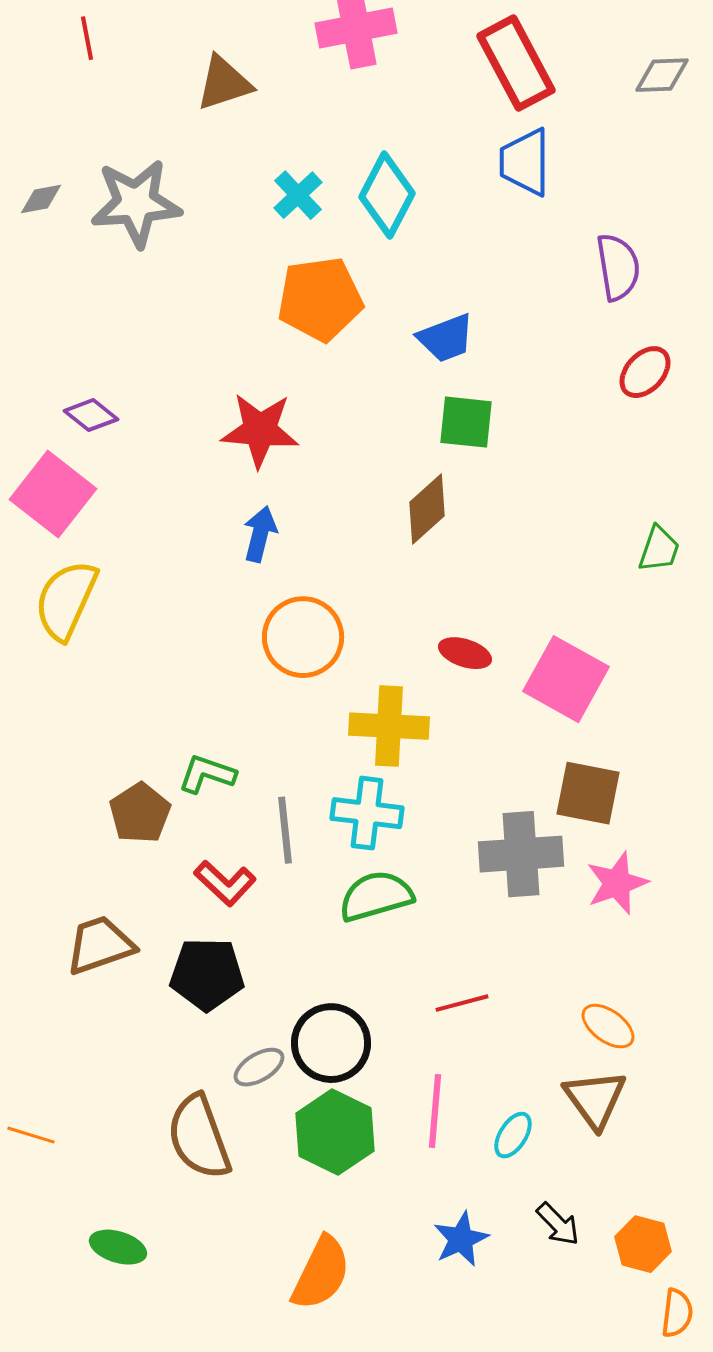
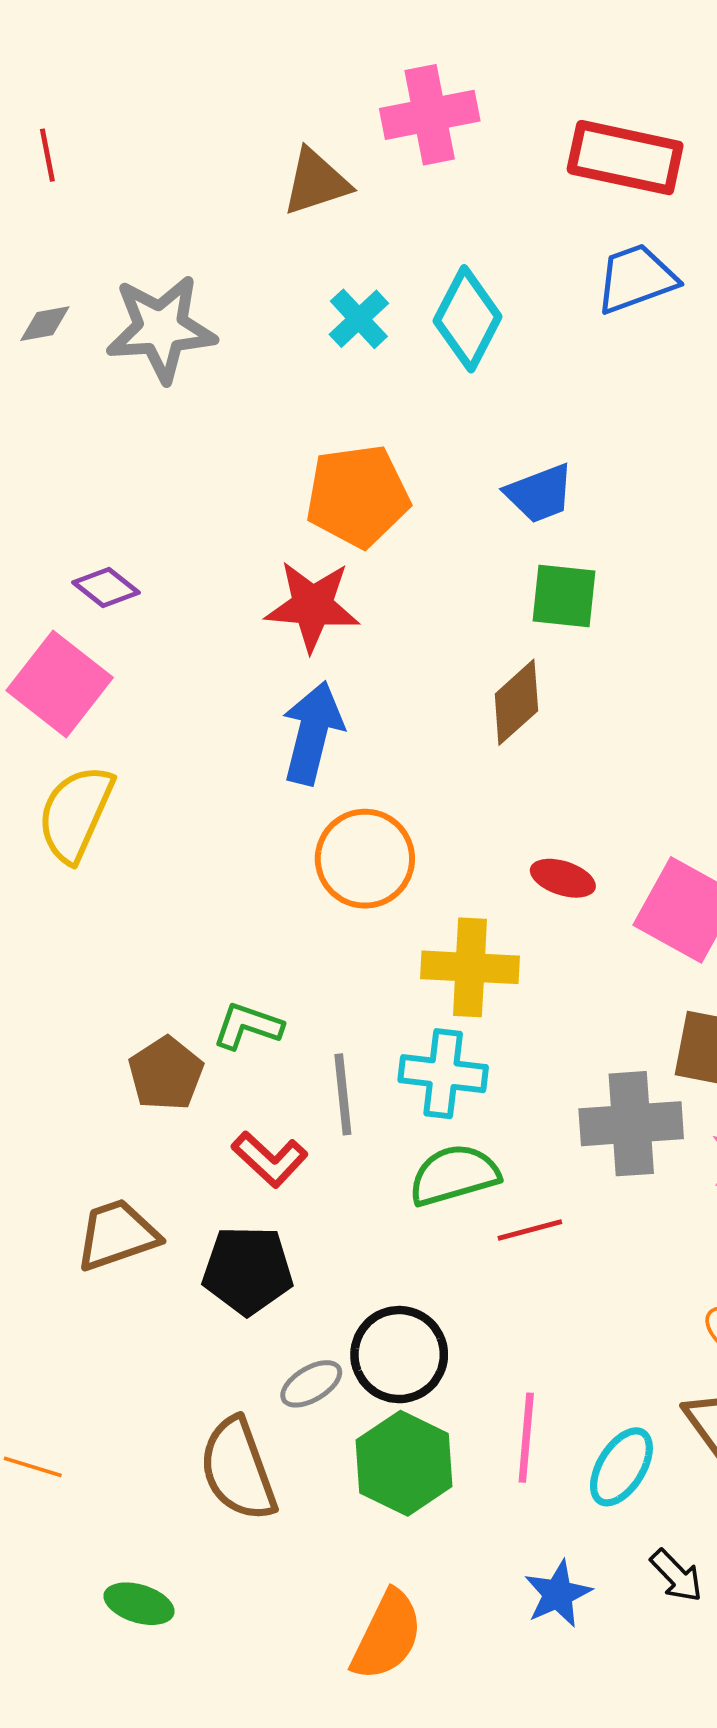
red line: (87, 38) -> (47, 155), moved
red rectangle: (516, 63) -> (625, 158), turned -50
brown triangle: (224, 83) -> (316, 182), moved
blue trapezoid: (525, 162) -> (636, 278), turned 70
orange pentagon: (320, 299) -> (358, 496), moved
blue arrow: (260, 534) -> (312, 733), size x1.5
red line: (462, 1003) -> (530, 1230), moved
cyan ellipse: (513, 1135) -> (621, 1467), size x1.4

